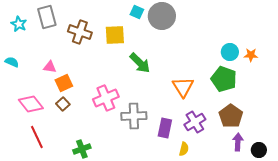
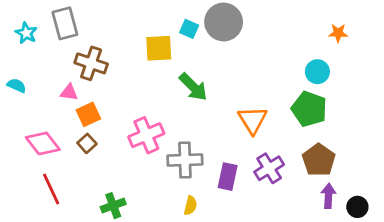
cyan square: (137, 12) -> (189, 29), moved
brown cross: (80, 32) -> (91, 63), moved
orange star: (251, 55) -> (338, 33), moved
yellow semicircle: (184, 149) -> (190, 206), moved

